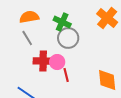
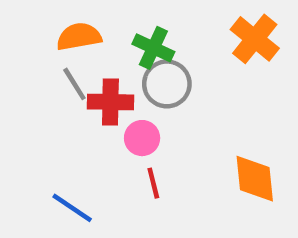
red cross: (43, 61) -> (110, 102), moved
red line: (66, 75) -> (153, 183), moved

